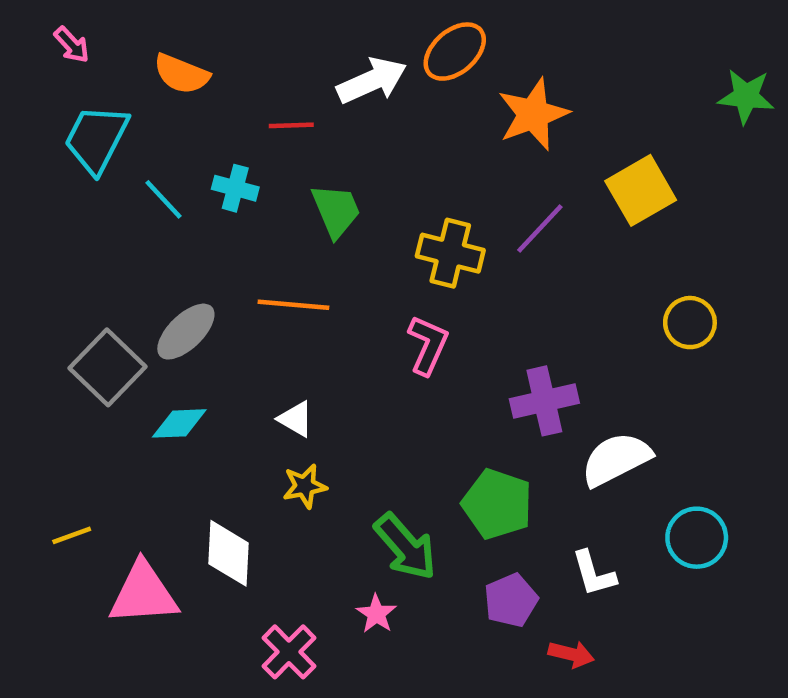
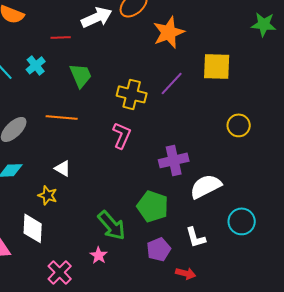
cyan cross: (235, 188) -> (36, 65), turned 36
yellow square: (641, 190) -> (217, 66), turned 32
yellow star: (305, 486) -> (48, 195), moved, turned 30

